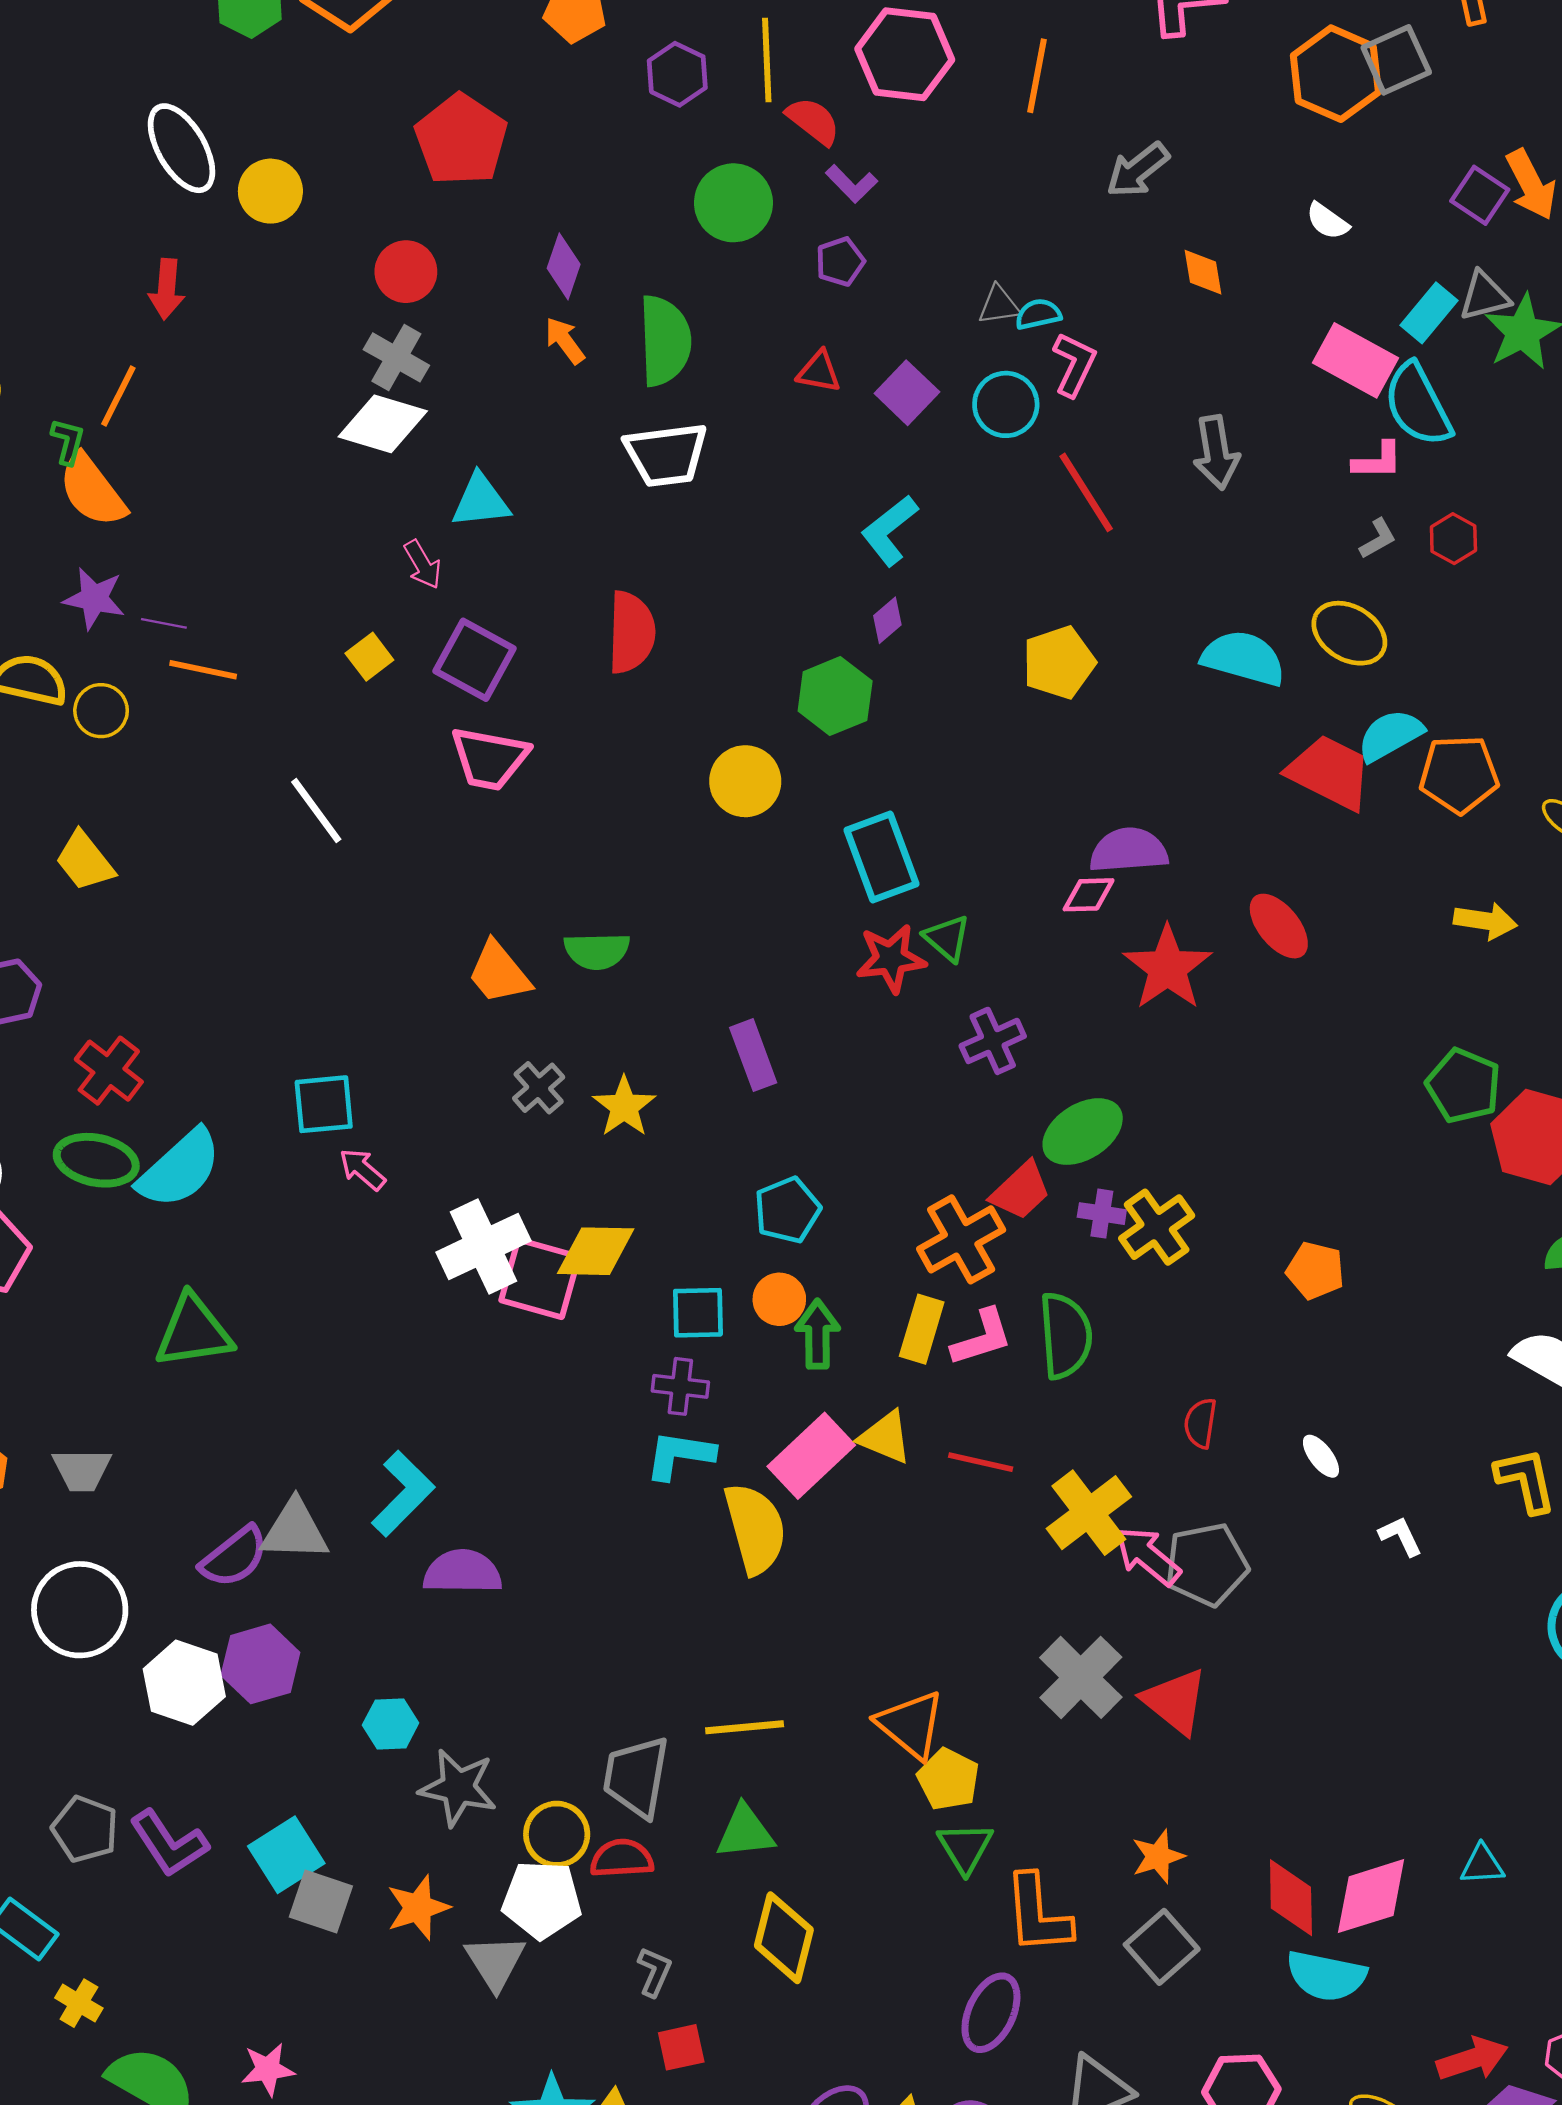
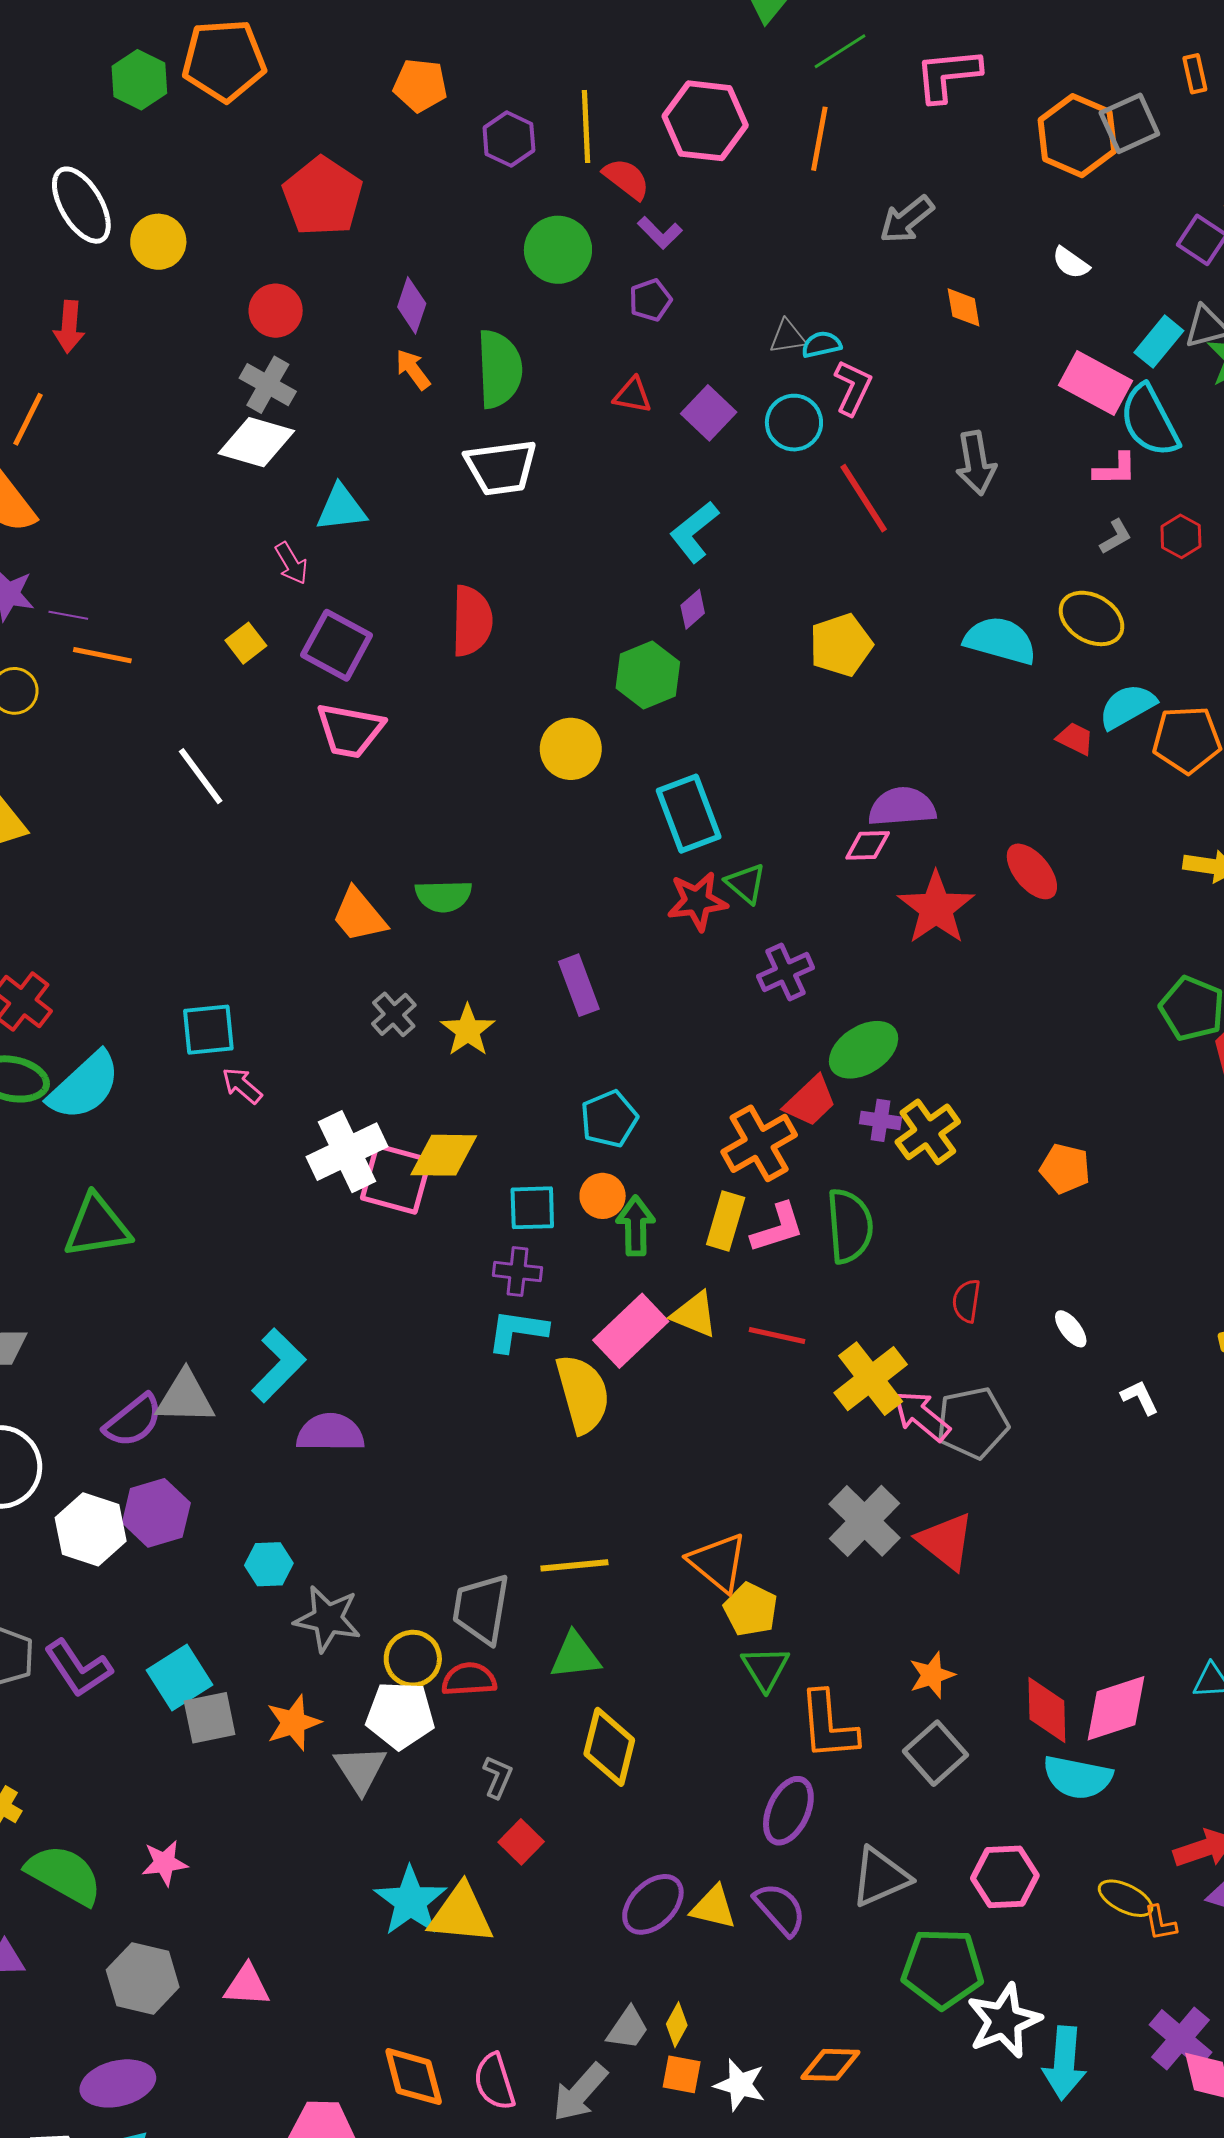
red trapezoid: (1330, 772) -> (1075, 739), size x0.5
gray square: (321, 1902) -> (210, 1718), turned -30
red square: (681, 2047) -> (521, 1842), turned -33

